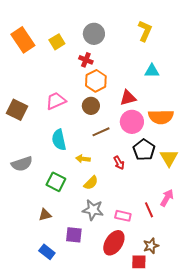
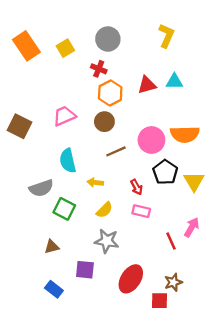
red triangle: (128, 98) -> (147, 85), moved
gray semicircle: (22, 164) -> (41, 188), moved
pink rectangle: (123, 216) -> (141, 211), moved

